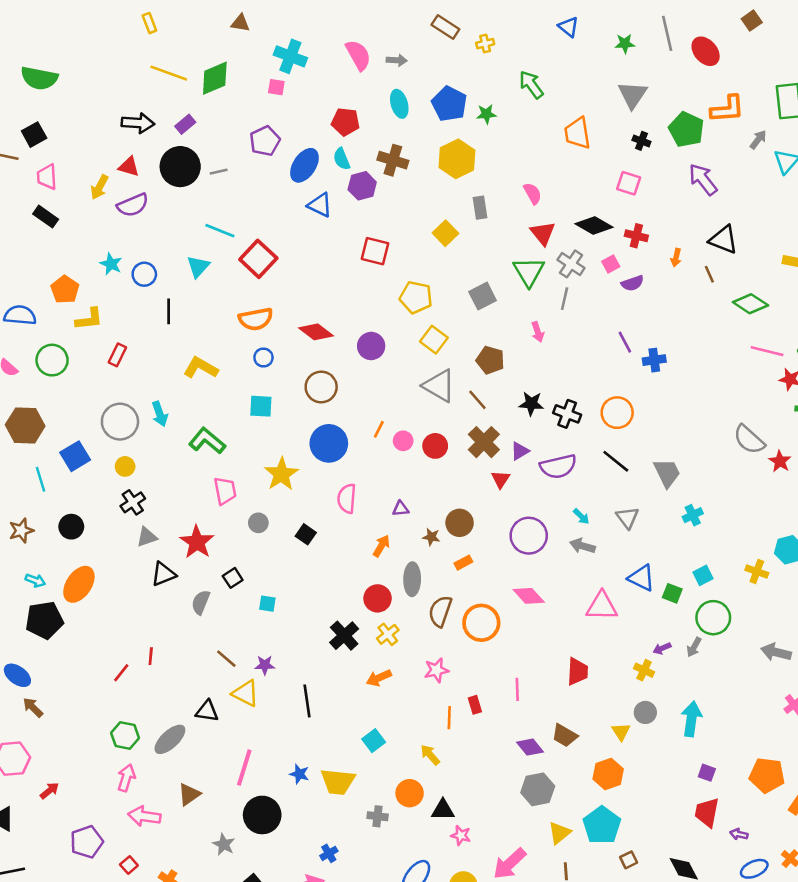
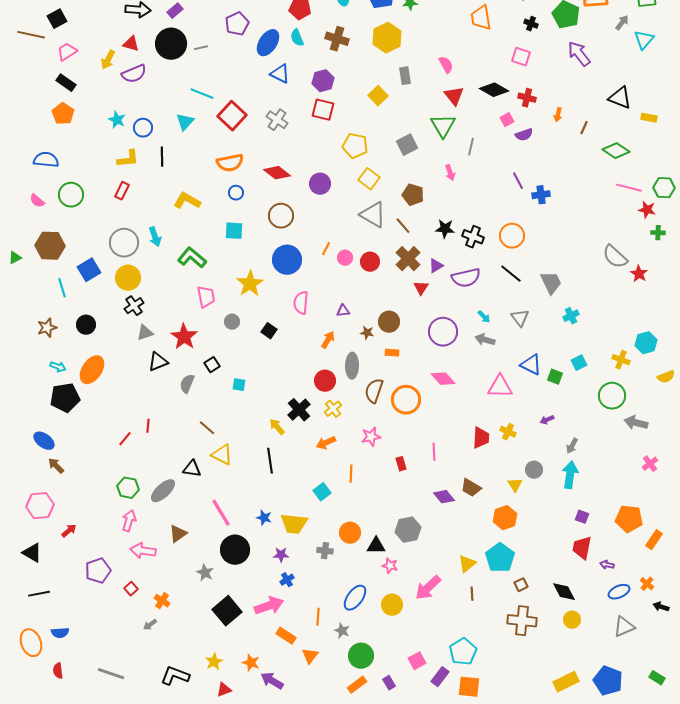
pink trapezoid: (47, 177) -> (67, 52), turned 60
purple hexagon: (362, 186) -> (323, 81), moved
black triangle: (723, 240) -> (620, 98), moved
gray cross: (571, 264) -> (277, 120), moved
brown line: (709, 274) -> (584, 128), turned 48
orange pentagon: (65, 290) -> (63, 114), moved
yellow L-shape: (89, 319) -> (128, 159), moved
yellow circle: (125, 466) -> (128, 278), size x1.6
orange rectangle: (463, 563) -> (392, 353), turned 32
green circle: (713, 618) -> (612, 396), moved
gray arrow: (694, 647) -> (572, 446), moved
purple star: (265, 665) -> (281, 555), moved
yellow cross: (644, 670) -> (508, 432), moved
orange line: (449, 718) -> (351, 474), moved
yellow arrow: (430, 755) -> (277, 427), moved
pink line: (244, 768) -> (221, 513), turned -48
gray hexagon: (538, 789) -> (408, 530), moved

